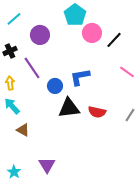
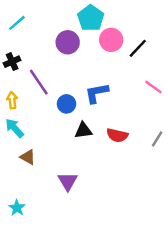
purple circle: (40, 35) -> (68, 42), moved
black triangle: (69, 108) -> (83, 130), size x0.7
purple triangle: (47, 165) -> (68, 181), moved

